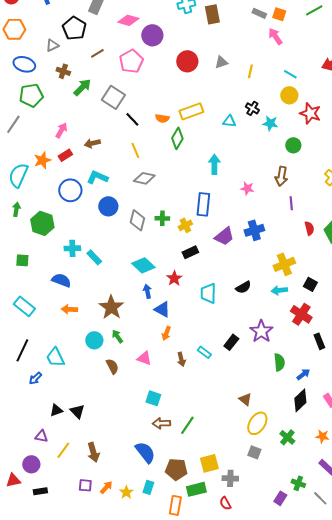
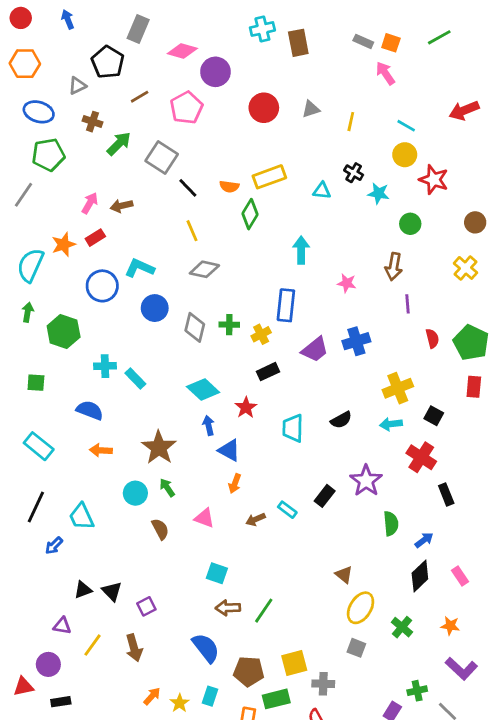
brown arrow: (92, 143) -> (122, 206), moved
brown arrow: (181, 359) -> (256, 519), turned 80
green cross: (298, 483) -> (417, 691), turned -32
purple square: (85, 485) -> (146, 606), moved, turned -32

